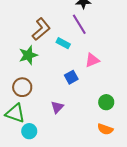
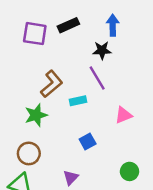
cyan rectangle: (63, 43) -> (78, 101), turned -40
pink triangle: (92, 60) -> (124, 115), moved

